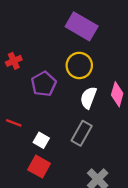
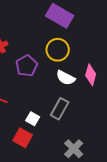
white semicircle: (88, 98) -> (66, 78), turned -84
white square: (41, 140) -> (33, 119), moved

